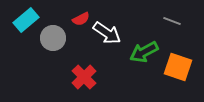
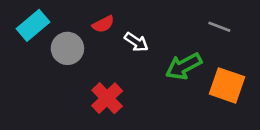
white arrow: (107, 33) -> (136, 42), size x0.7

